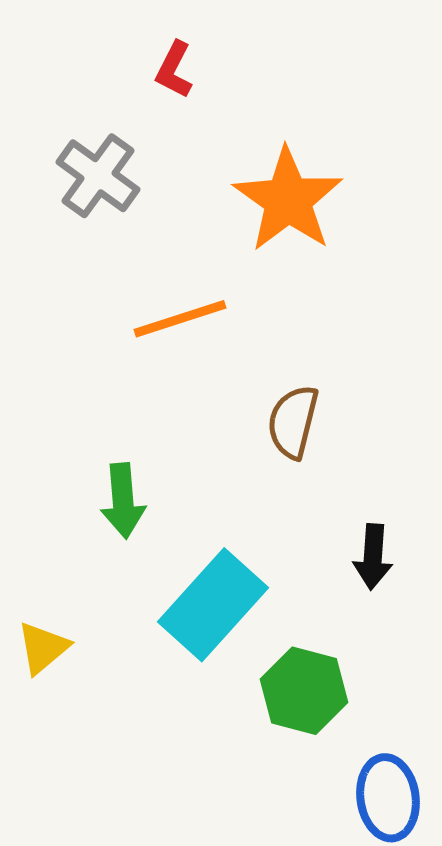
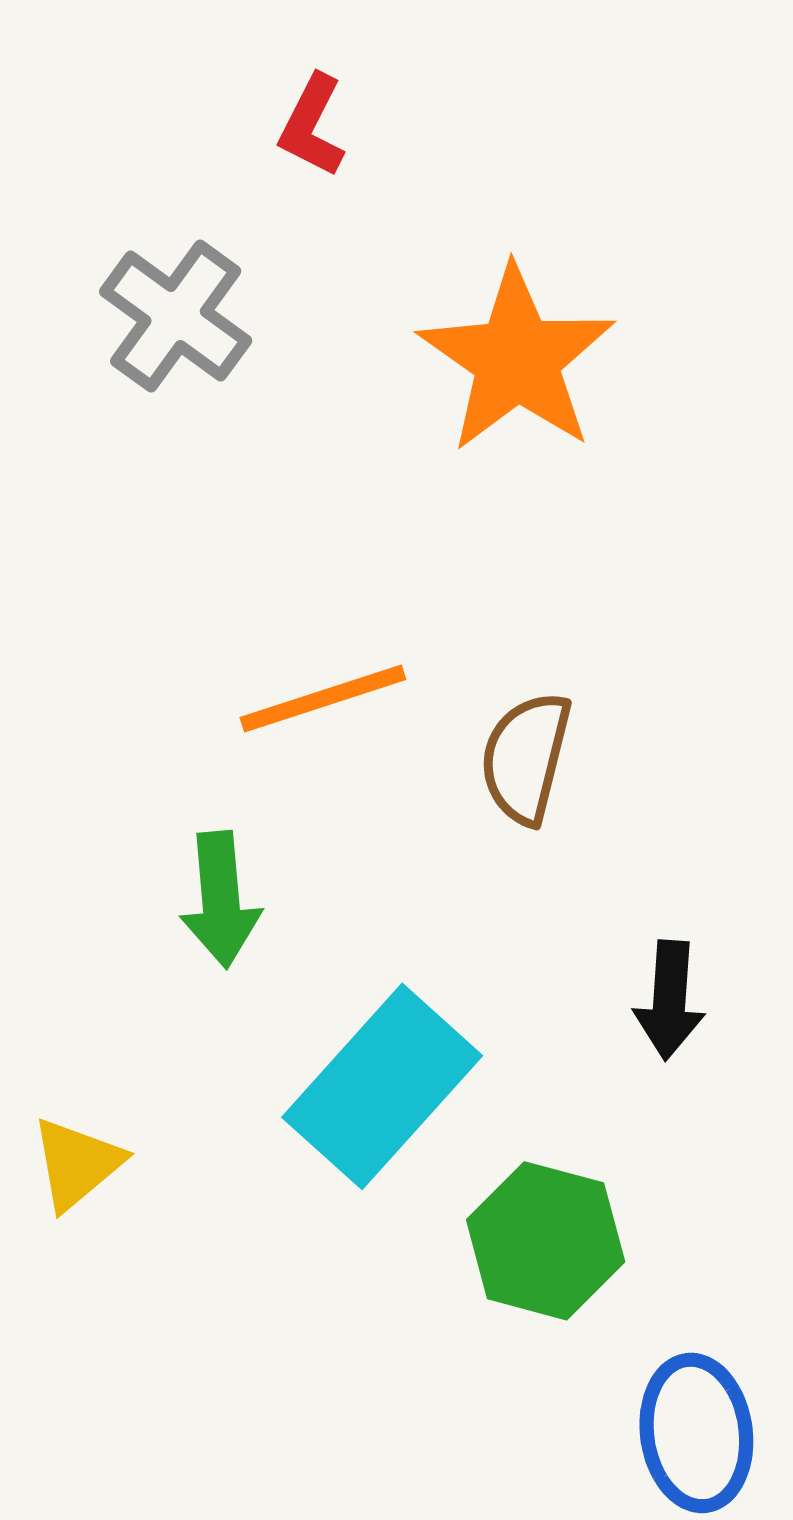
orange line: (180, 319) -> (323, 699), moved

